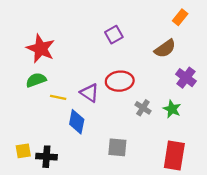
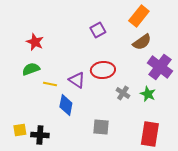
orange rectangle: (180, 17) -> (139, 16), moved, size x1.5
red star: (41, 49) -> (35, 42), size x0.7
purple cross: (186, 78) -> (160, 67), size x1.4

